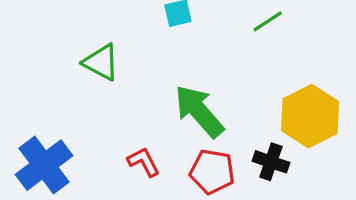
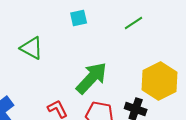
green arrow: (199, 111) -> (92, 78), turned 84

